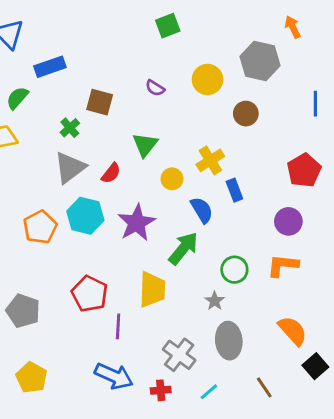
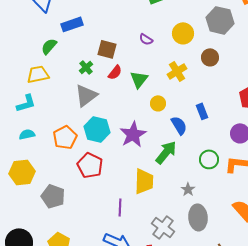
yellow cross: (210, 160) -> (177, 71), moved
red semicircle: (111, 173) -> (115, 72), moved
green circle: (234, 270) -> (209, 159), moved
red pentagon: (90, 294) -> (90, 165), moved

